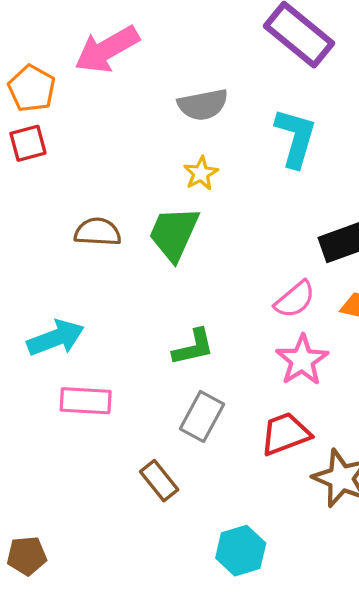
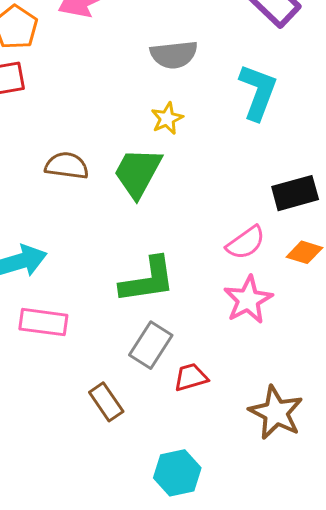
green L-shape: (193, 347) -> (148, 280), size x1.4
red trapezoid: (285, 434) -> (191, 377), moved, size x0.7

